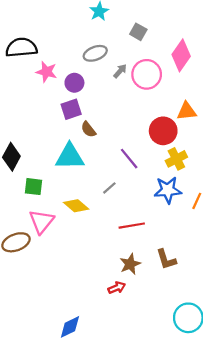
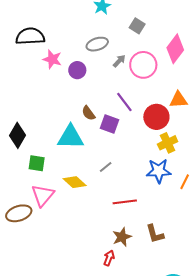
purple square: (71, 109) -> (109, 124), moved, turned 36
purple line: (129, 159) -> (124, 102), moved
red arrow: (117, 288) -> (109, 258), turned -49

